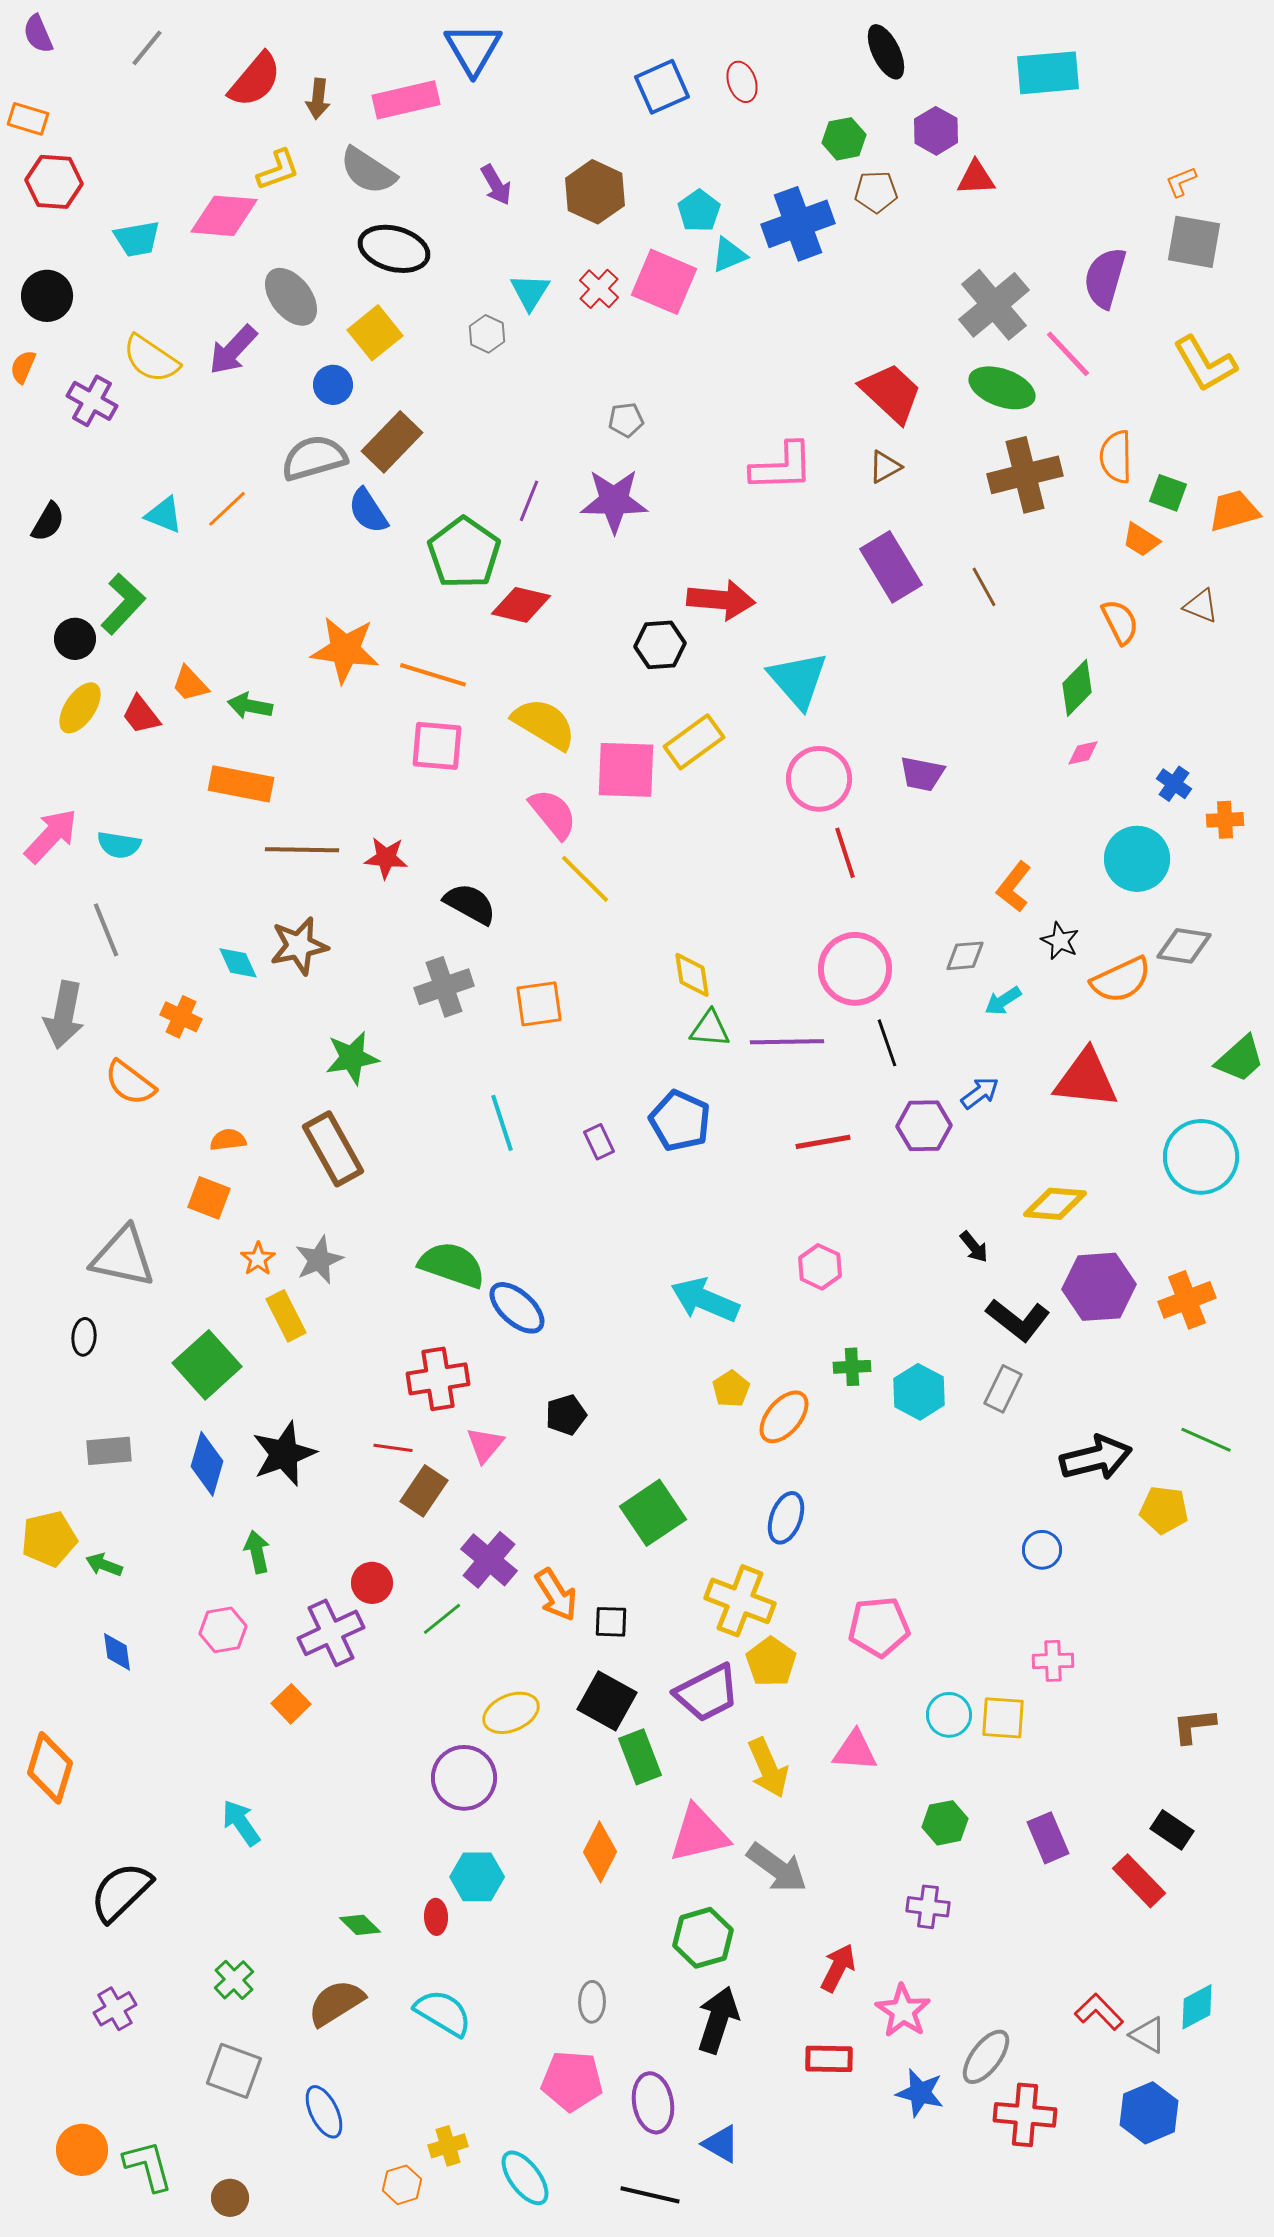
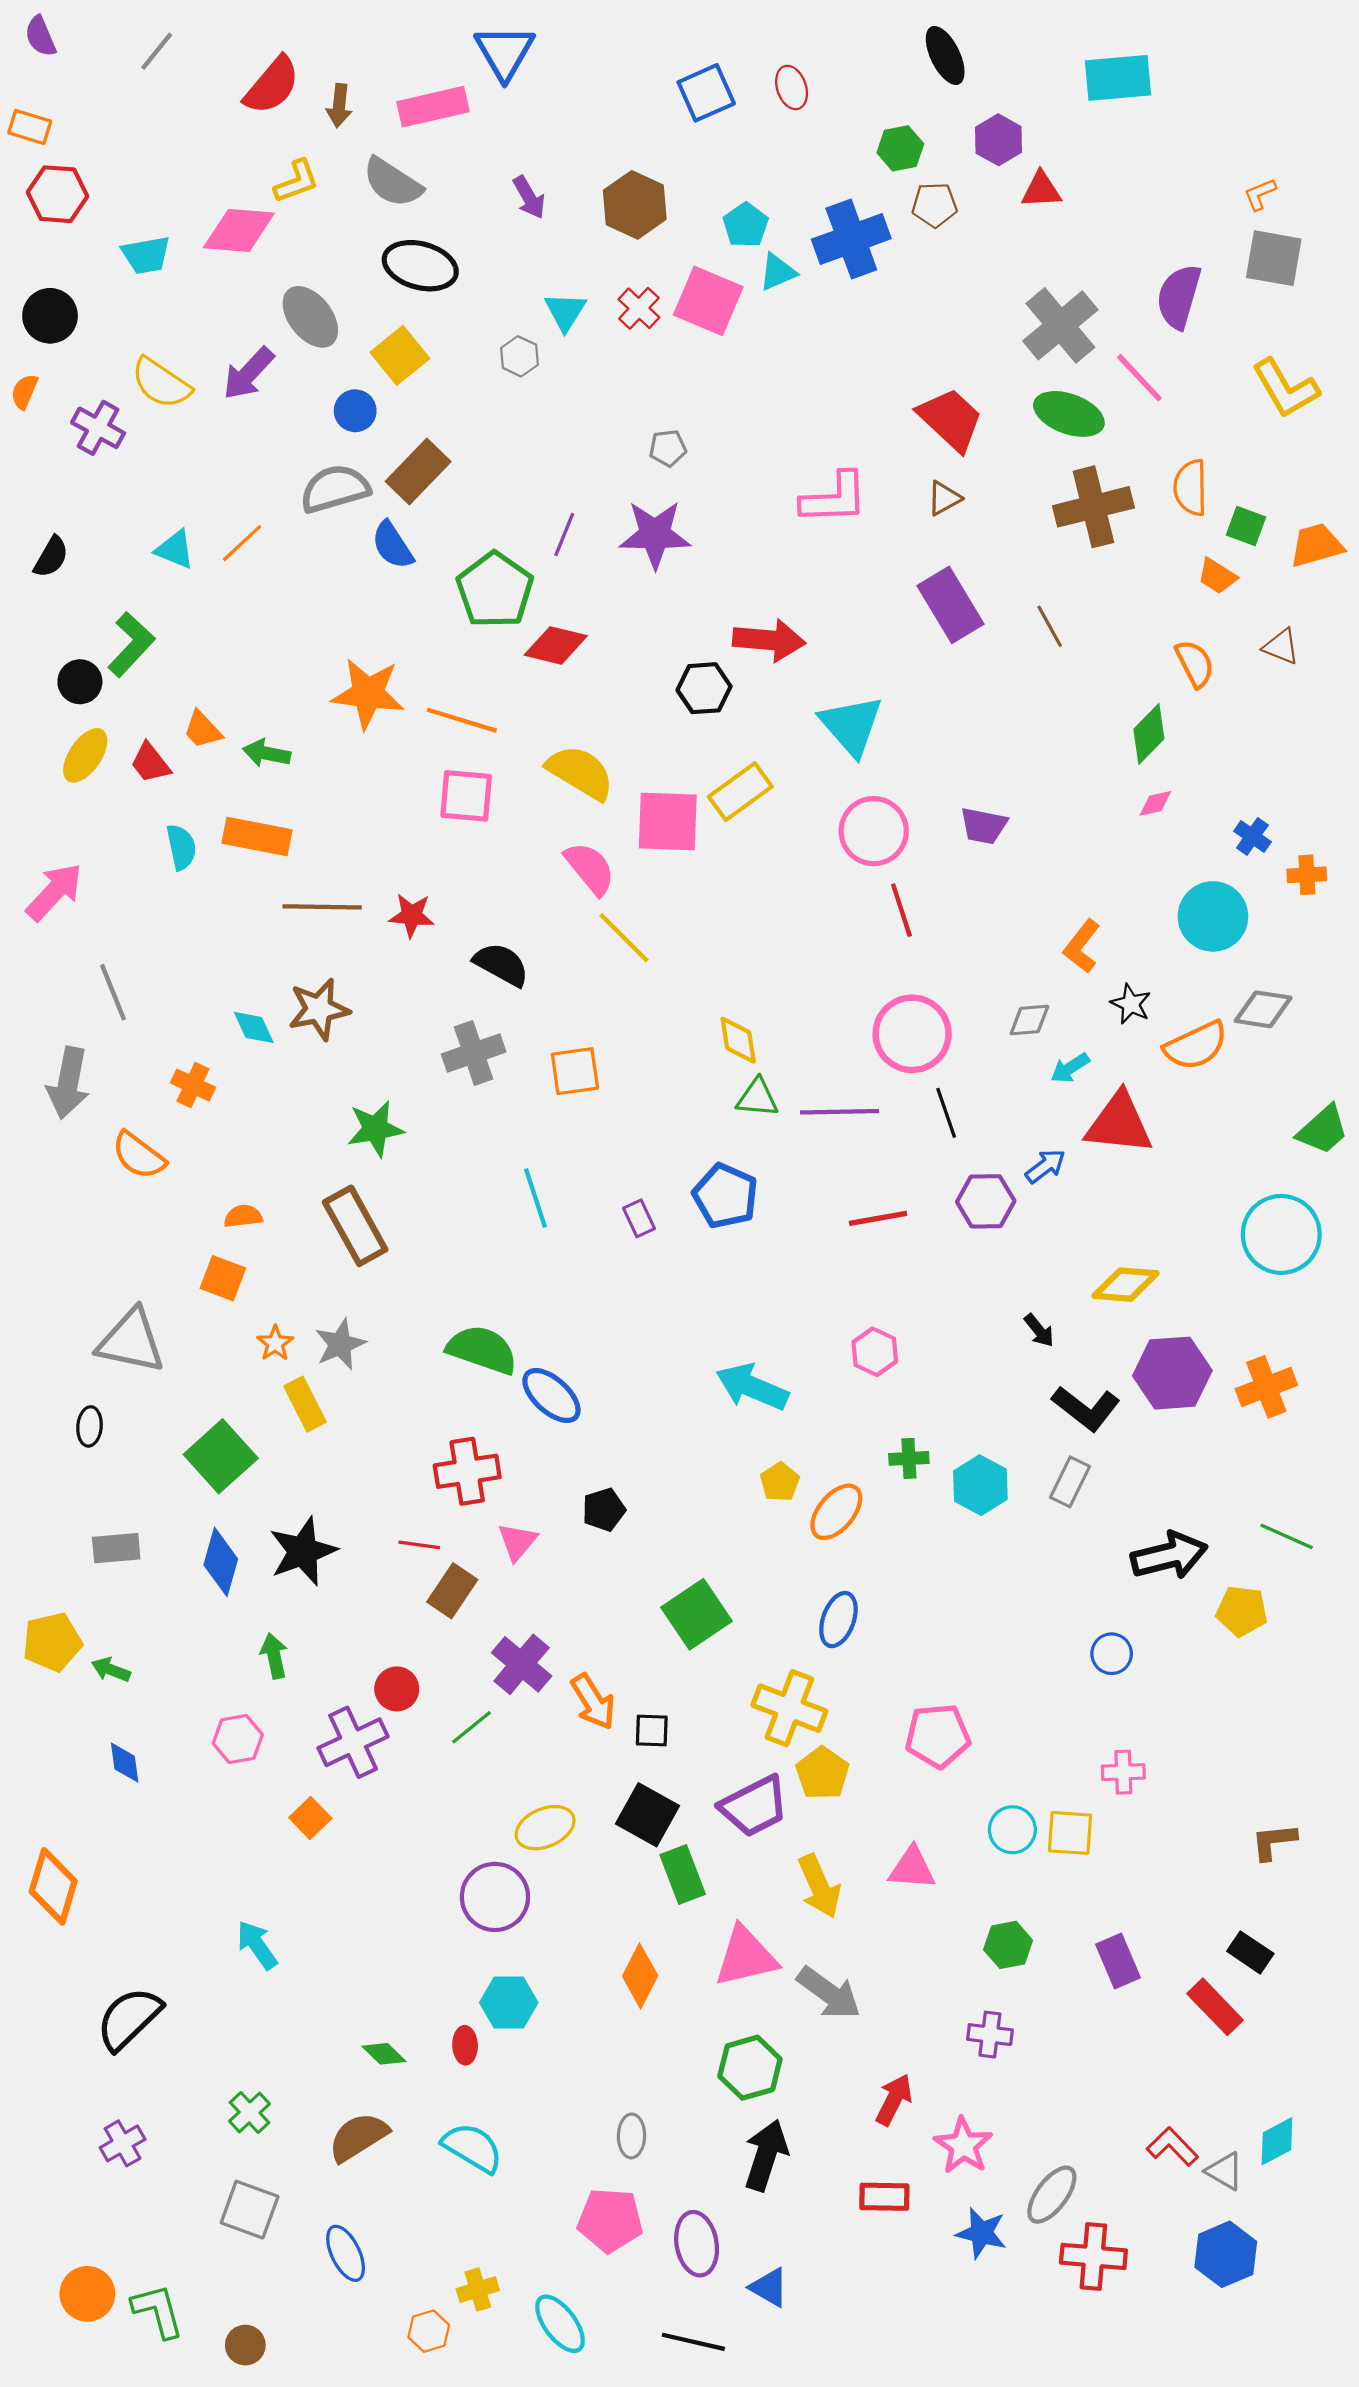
cyan semicircle: (119, 845) -> (181, 847), moved, turned -111
red triangle: (1086, 1079) -> (1119, 1123), moved

